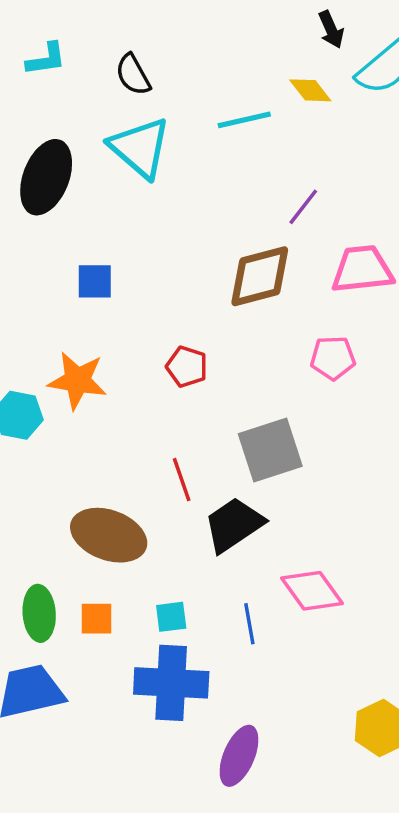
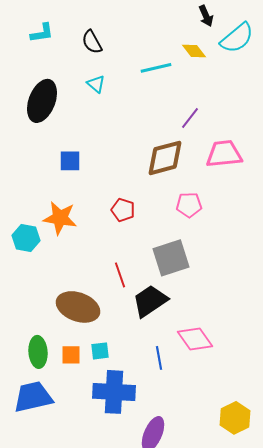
cyan triangle: (140, 148) -> (96, 84), size x0.5
pink pentagon: (333, 358) -> (189, 205), moved
cyan square: (171, 617) -> (100, 351), moved

